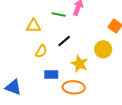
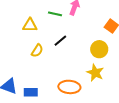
yellow star: (79, 64) -> (95, 73), moved
blue rectangle: (51, 74) -> (31, 92), moved

